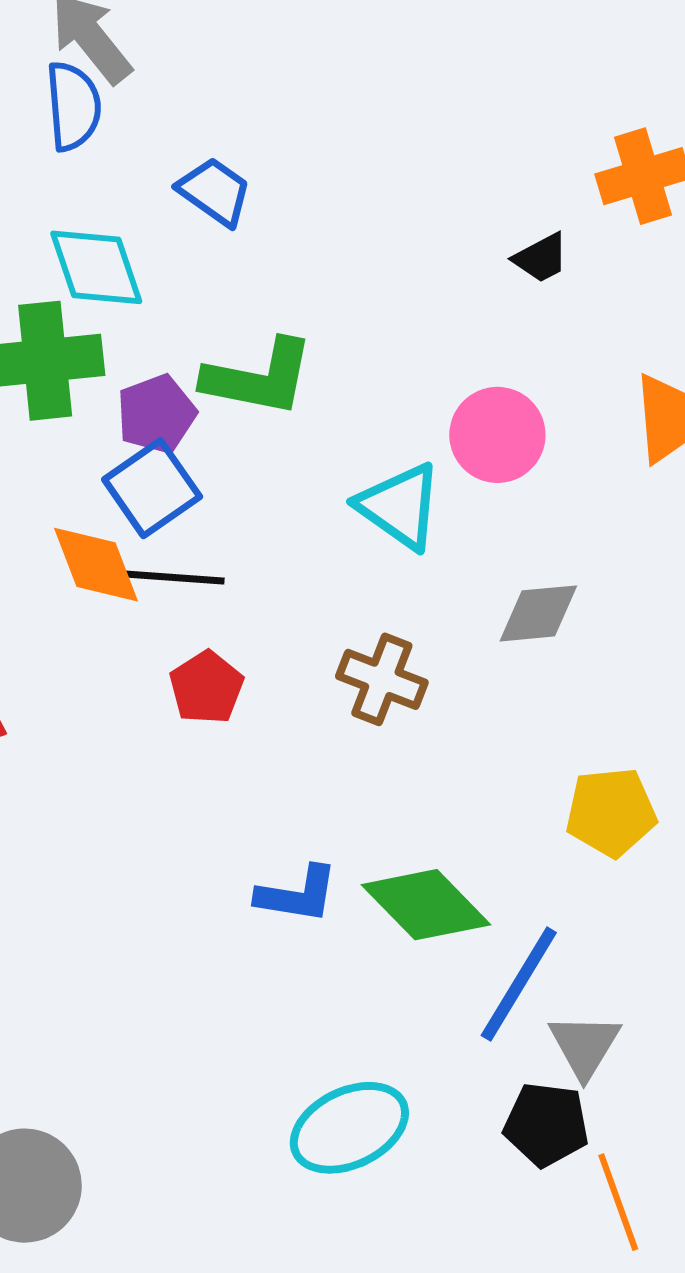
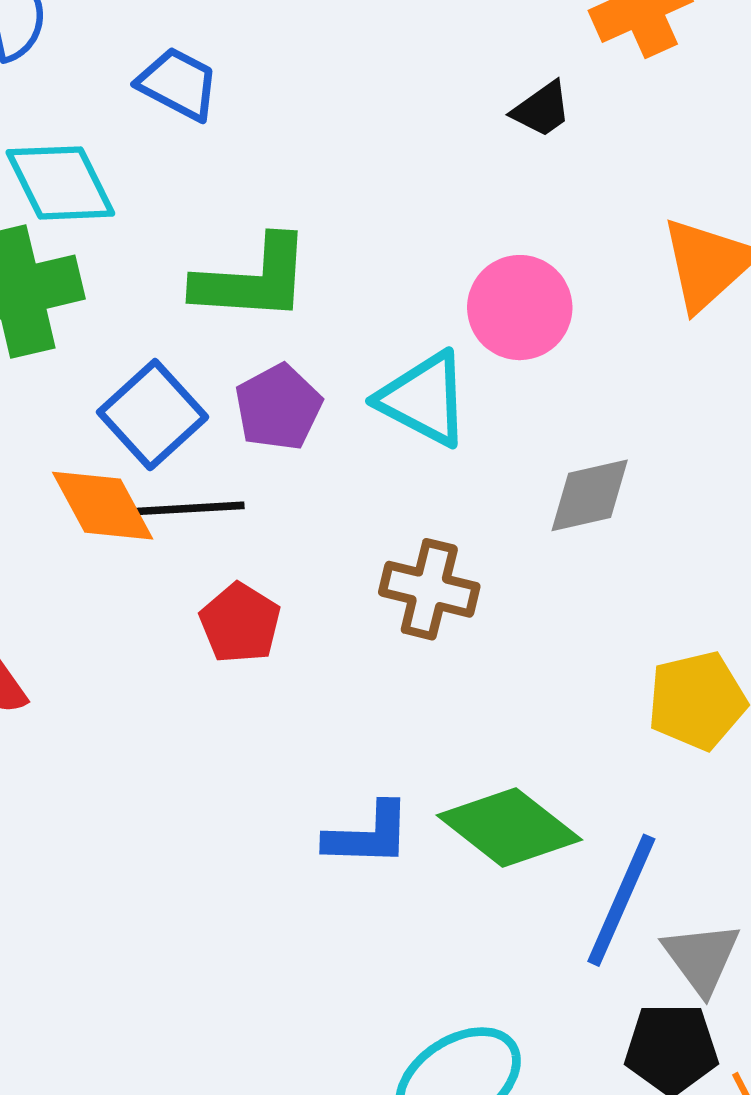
purple pentagon: (156, 414) -> (278, 407), moved

